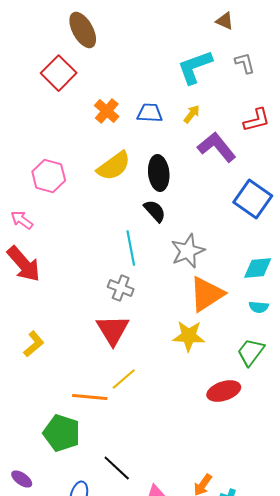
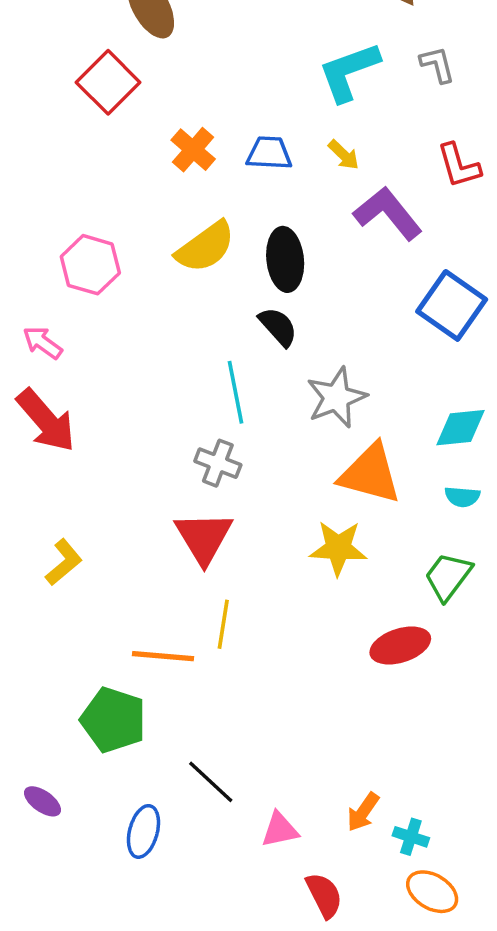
yellow arrow: (192, 114) -> (344, 155), turned 96
red L-shape: (257, 120) -> (459, 166), turned 88
orange triangle: (207, 294) -> (370, 474), turned 48
yellow line: (124, 379) -> (223, 624), turned -40

